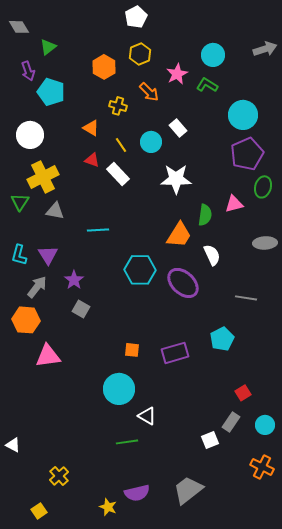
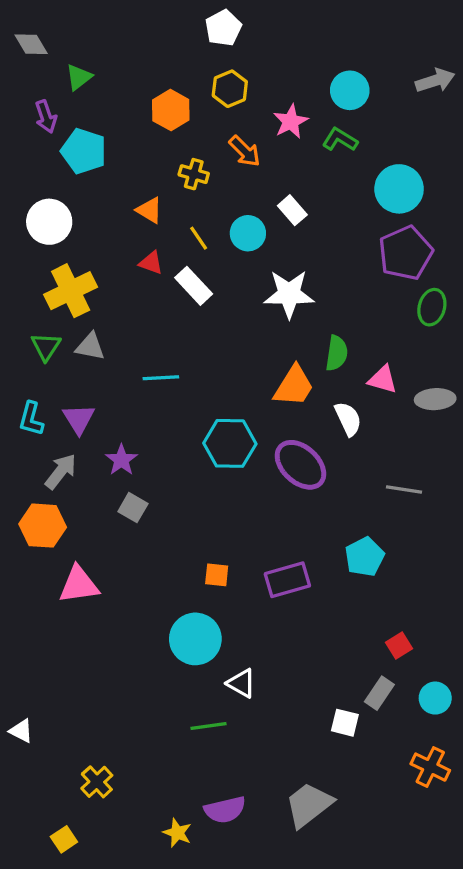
green triangle: (20, 202) -> (46, 347), moved
pink triangle: (234, 204) -> (383, 379), moved, turned 30
white square: (210, 440) -> (345, 723), turned 36

